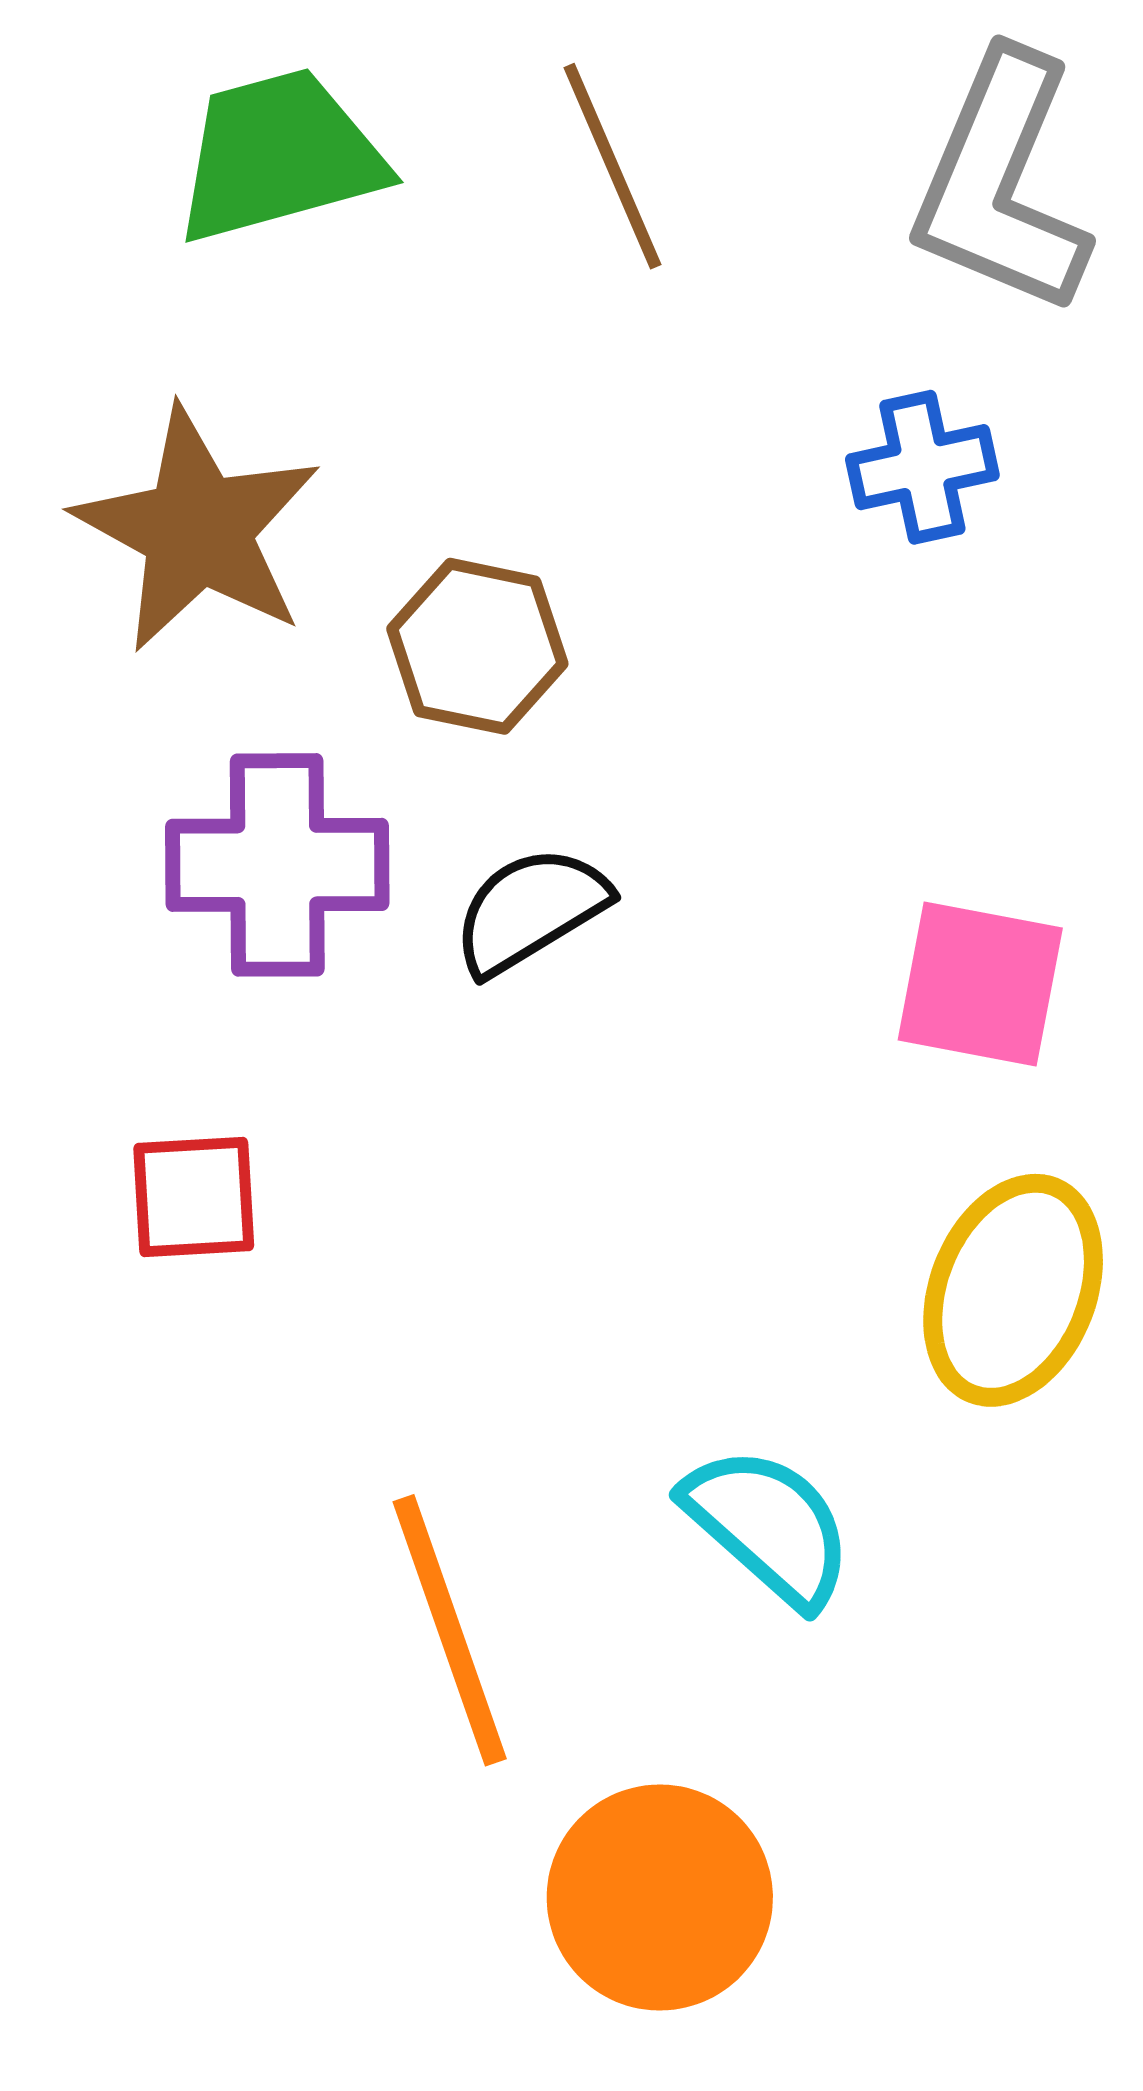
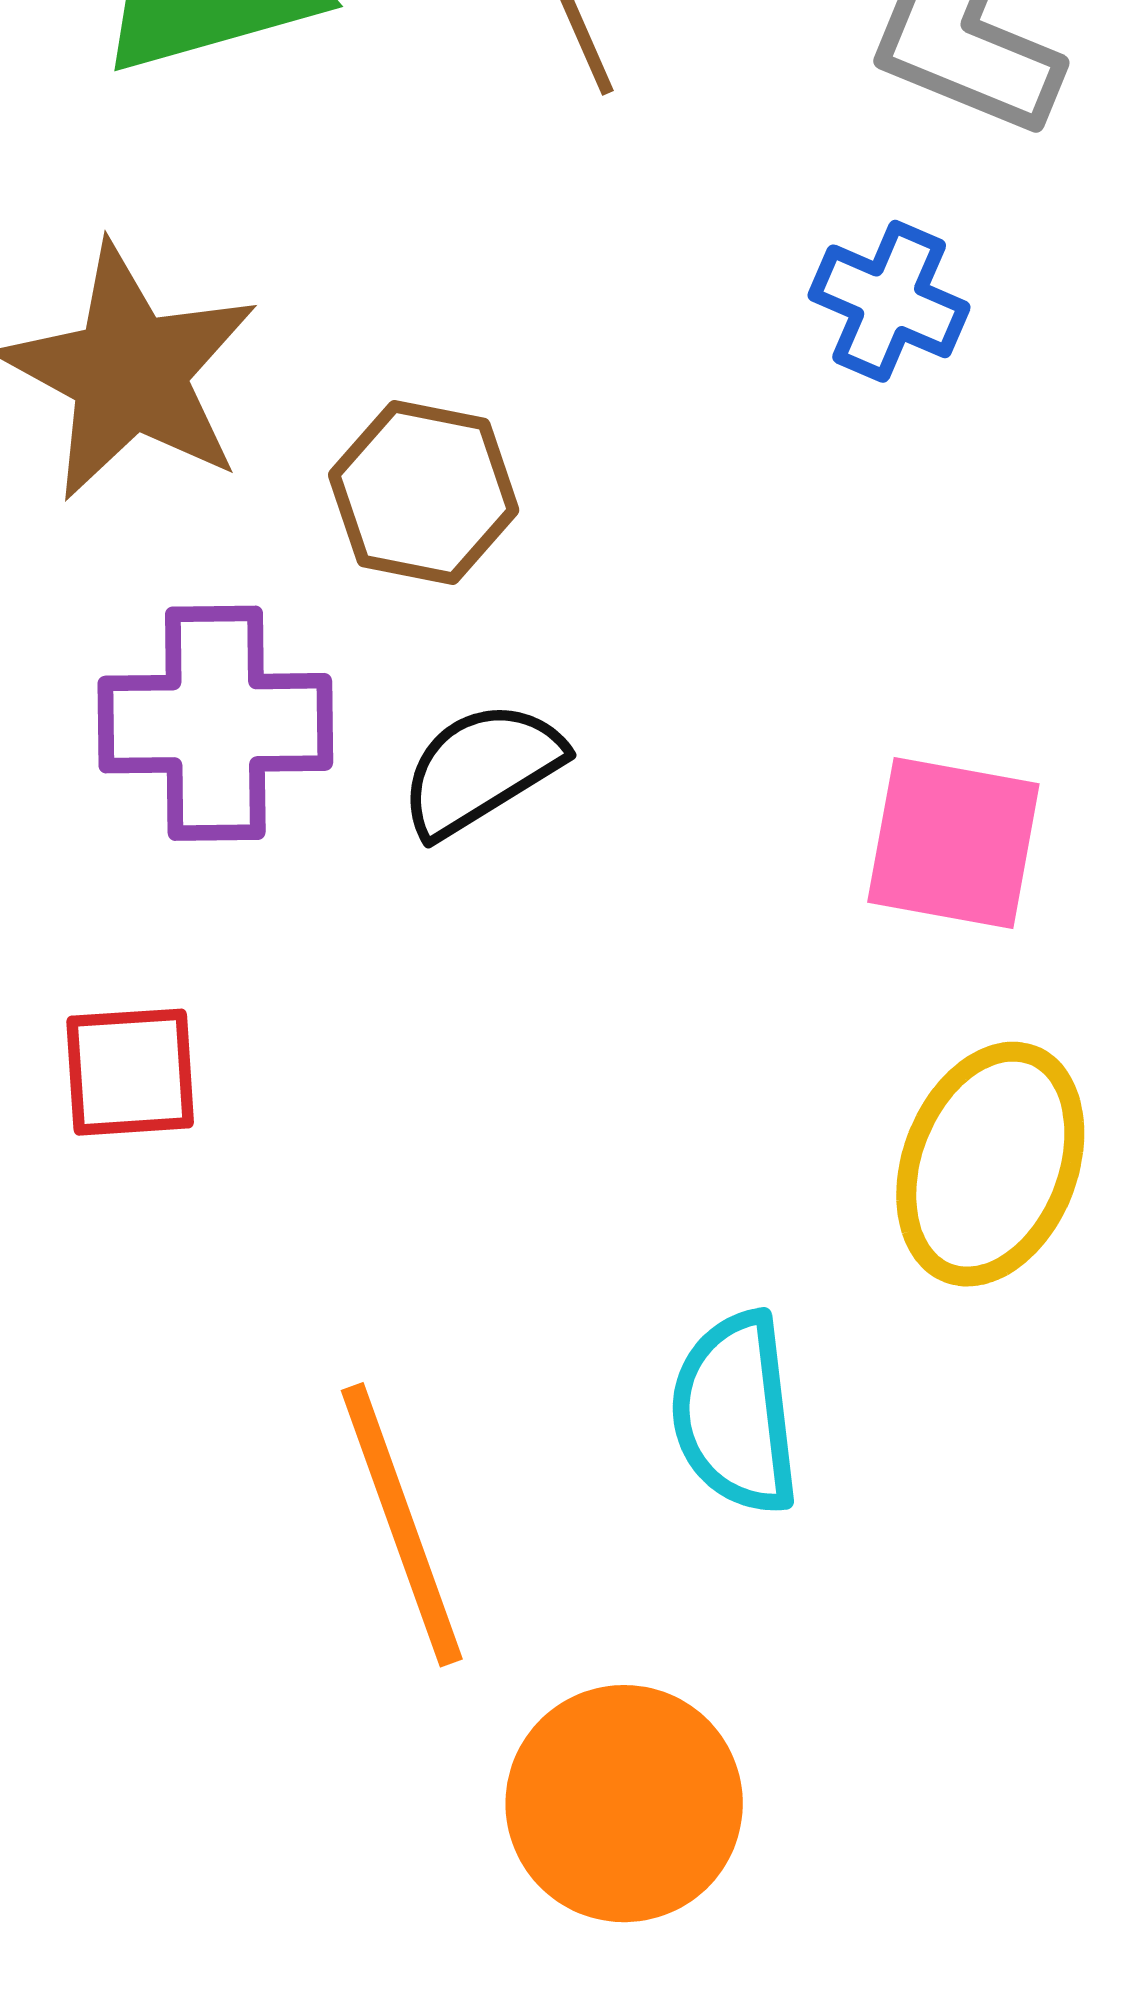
blue cross: (922, 467) -> (889, 301), turned 36
cyan semicircle: (768, 1526) -> (735, 1413), turned -138

